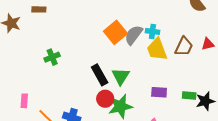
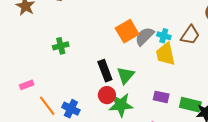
brown trapezoid: (184, 47) -> (190, 35), moved
green rectangle: (189, 96) -> (190, 105), size x1.5
pink rectangle: (24, 101) -> (27, 85), turned 56

